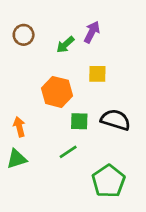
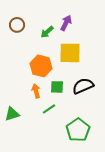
yellow square: (97, 74) -> (70, 53), size x1.6
black semicircle: (115, 120) -> (83, 86), turned -40
orange arrow: (19, 127) -> (36, 91), moved

